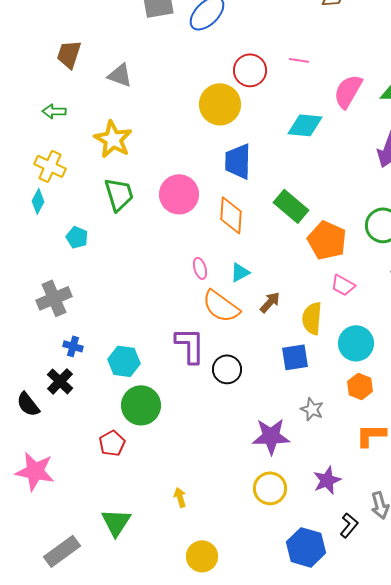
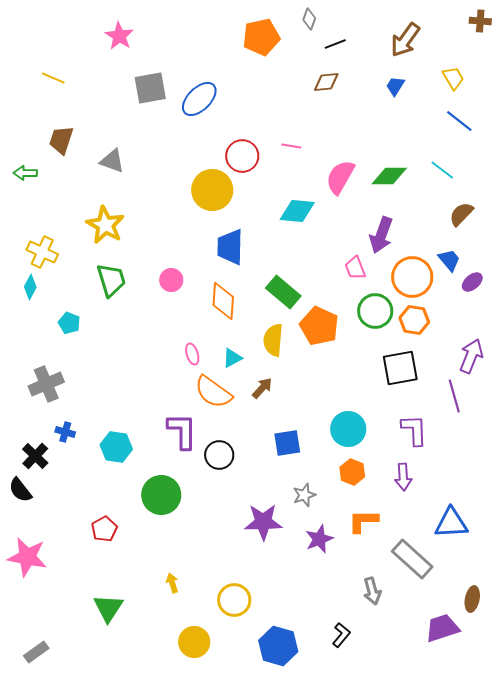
green arrow: (54, 111) -> (25, 173), moved
pink circle: (179, 194) -> (171, 280), size x0.6
pink trapezoid: (343, 285) -> (355, 268), moved, turned 40
yellow semicircle: (312, 318) -> (273, 340), moved
black cross: (60, 381) -> (35, 456), moved
green circle: (141, 405) -> (161, 495), moved
gray star: (312, 409) -> (304, 495), turned 30
purple star: (327, 480) -> (319, 539), moved
yellow circle: (270, 488) -> (234, 600), moved
black L-shape: (349, 525) -> (341, 635), moved
blue hexagon: (306, 547) -> (278, 646), moved
gray rectangle: (62, 551) -> (36, 652), moved, size x0.7

